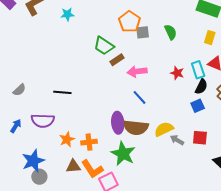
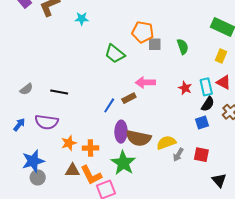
orange pentagon: (130, 22) -> (143, 32), turned -30
brown rectangle: (117, 60) -> (129, 98), moved
black line: (62, 92) -> (59, 92), moved
blue line: (139, 97) -> (109, 105), moved, turned 70
gray arrow: (177, 140) -> (178, 155), turned -96

